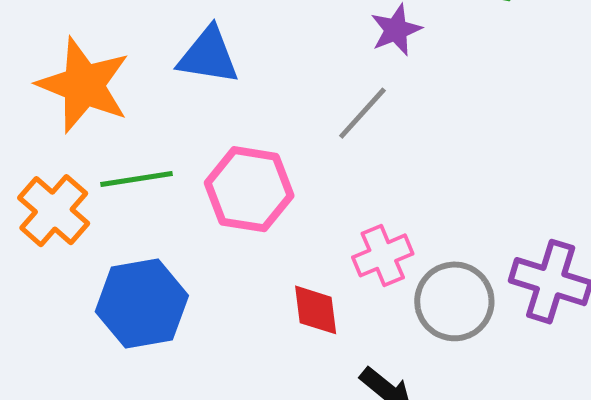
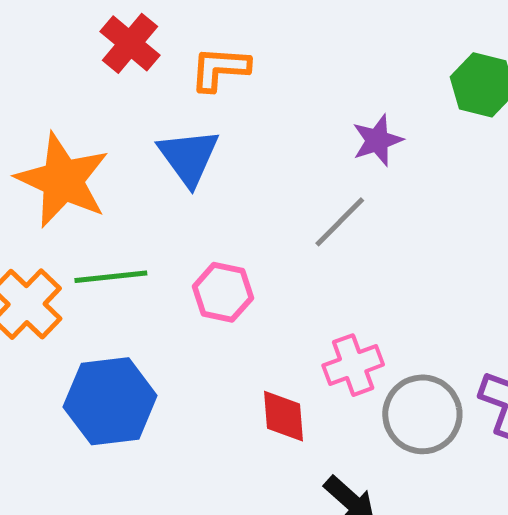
blue triangle: (208, 56) -> (189, 157), turned 42
pink hexagon: (249, 189) -> (223, 292), size x0.7

